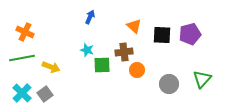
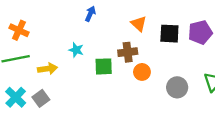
cyan star: (87, 50) -> (76, 50), moved
yellow arrow: (51, 67) -> (48, 69), turned -30

